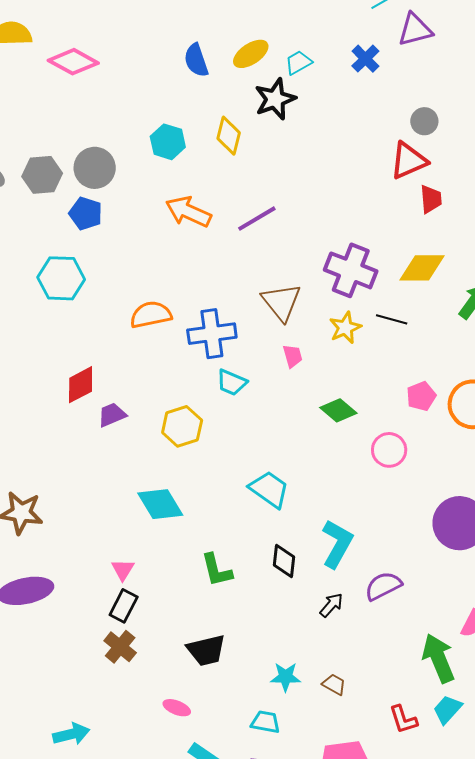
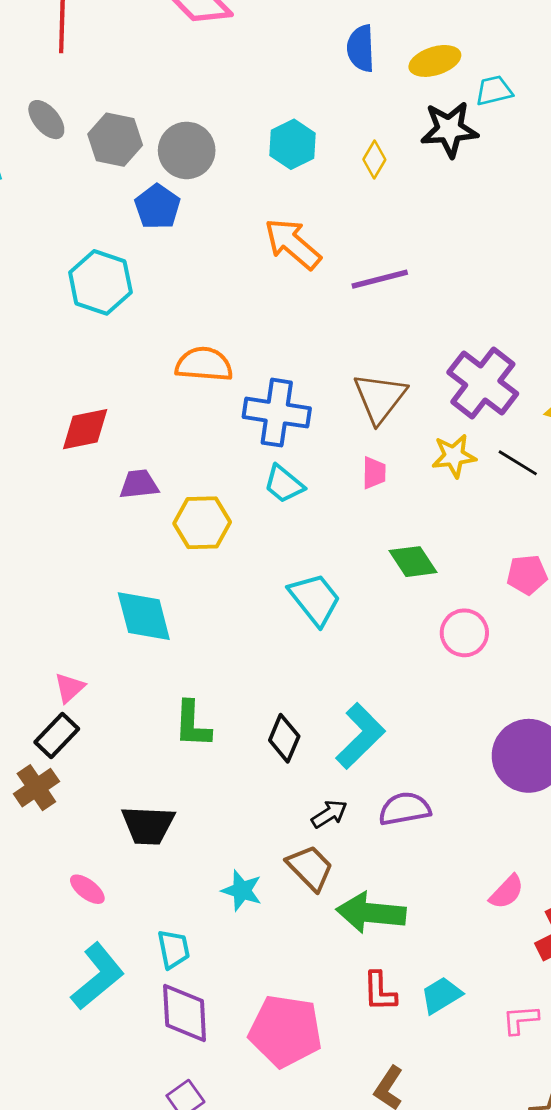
yellow diamond: (229, 136) -> (374, 159), size x0.7
purple trapezoid: (112, 415) -> (139, 484), moved
cyan trapezoid: (269, 489) -> (315, 599), moved
green arrow: (438, 658) -> (371, 913), moved, turned -78
brown trapezoid: (334, 684) -> (310, 868), moved, size x1.5
cyan trapezoid: (265, 722) -> (174, 949), moved, turned 52

